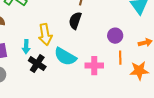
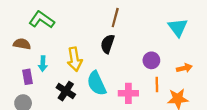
cyan arrow: (26, 47) -> (43, 64), moved
cyan semicircle: (65, 57) -> (97, 83), turned 35

